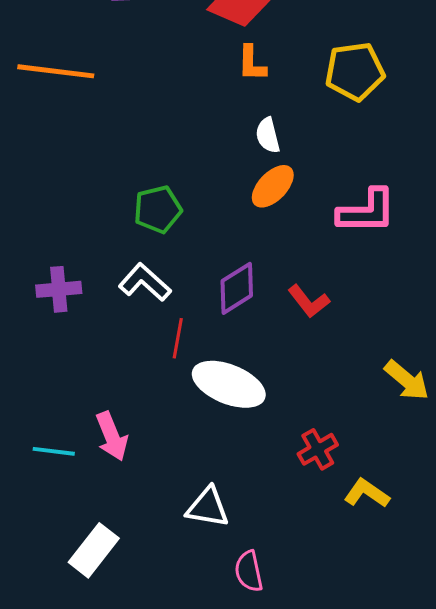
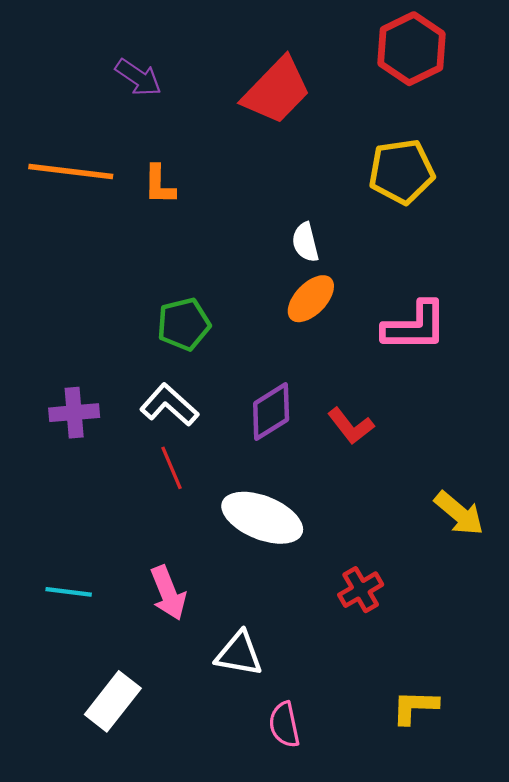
orange L-shape: (252, 63) -> (159, 185), moved
red line: (178, 338) -> (171, 468), moved, turned -33
pink arrow: (112, 436) -> (168, 593), moved
yellow L-shape: (367, 493) -> (415, 707), moved, turned -33

